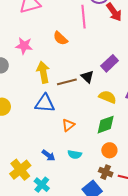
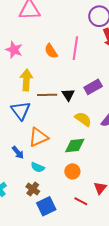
pink line: (83, 17) -> (75, 48), moved
blue triangle: (45, 103) -> (21, 111), turned 35
orange triangle: (68, 125) -> (38, 137), size x1.5
blue arrow: (49, 155) -> (18, 153), moved
brown cross: (106, 172) -> (33, 189), moved

